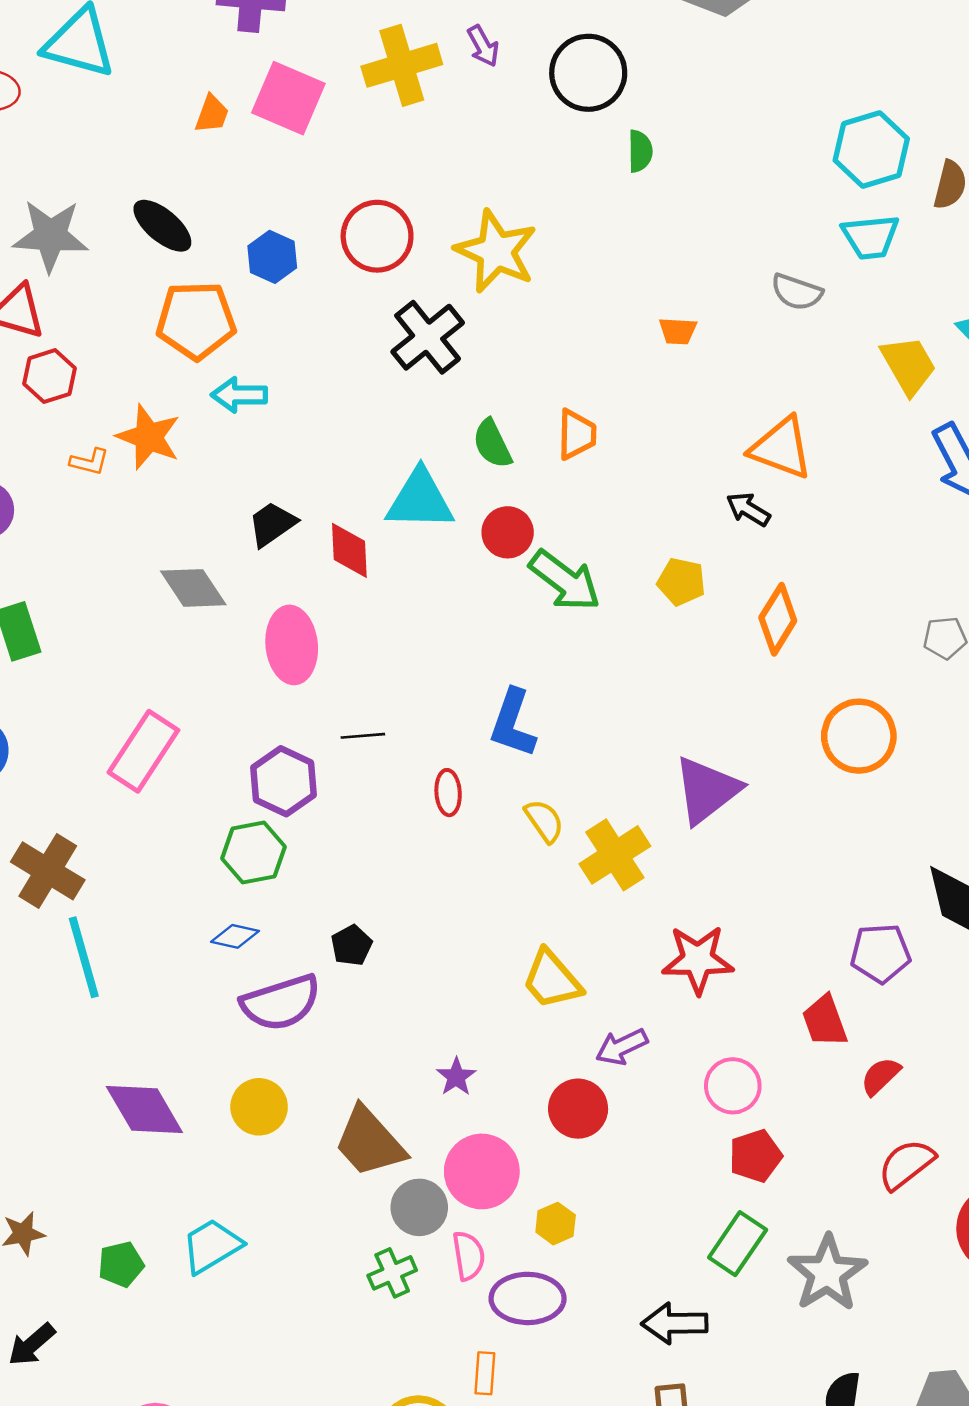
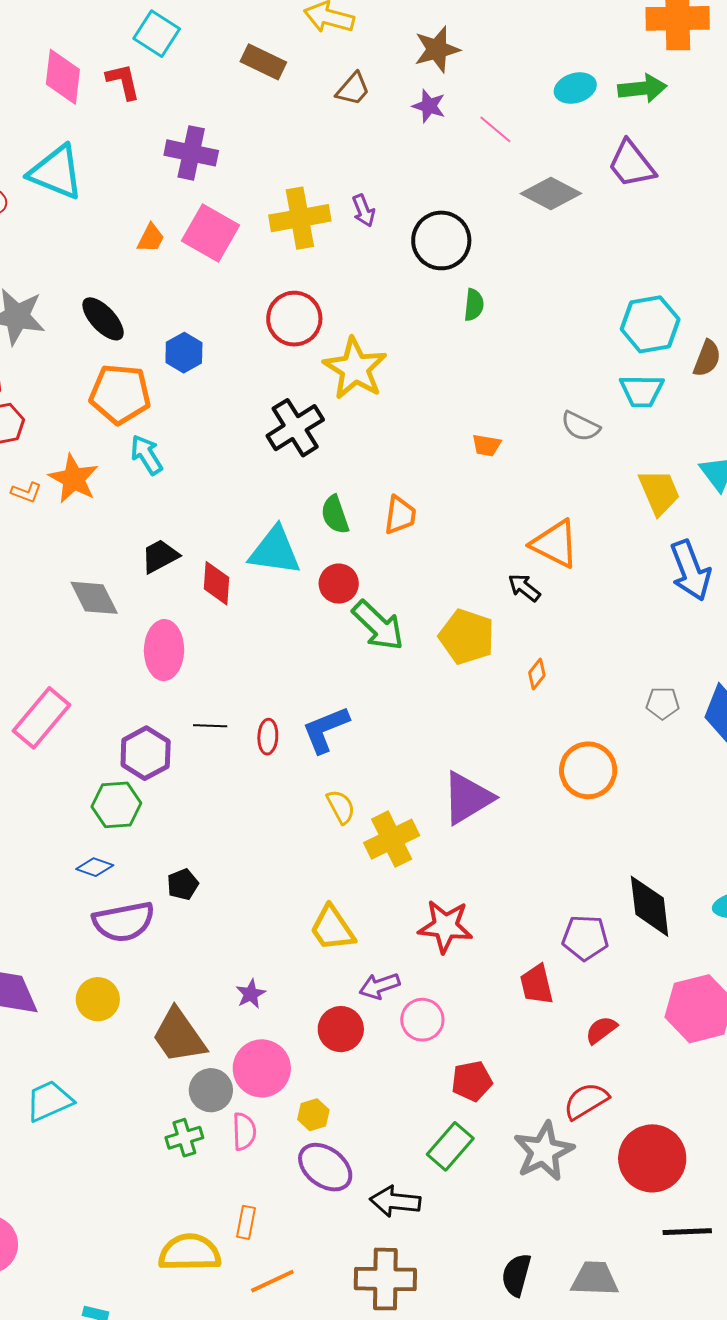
red circle: (377, 236) -> (294, 319), moved
cyan arrow: (239, 395) -> (146, 455), turned 51
yellow pentagon: (681, 582) -> (467, 637), size x1.5
orange diamond: (778, 619) -> (537, 674), size x0.6
blue L-shape: (513, 723) -> (326, 729), turned 42
red ellipse: (448, 793) -> (268, 737), moved
red semicircle: (881, 1076) -> (601, 1030), moved
pink circle: (733, 1086) -> (422, 1020), moved
gray star: (827, 1273) -> (544, 1151), moved
purple ellipse: (528, 1298) -> (325, 1167), moved, turned 30

